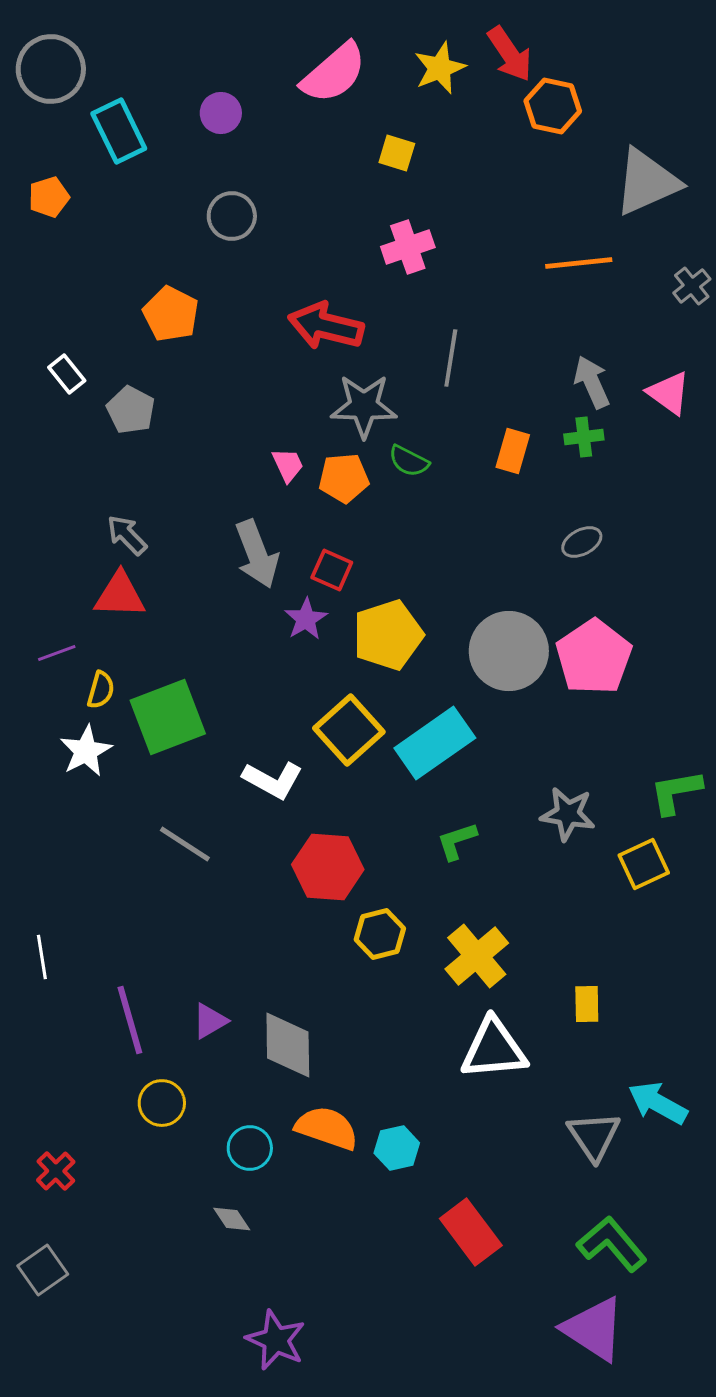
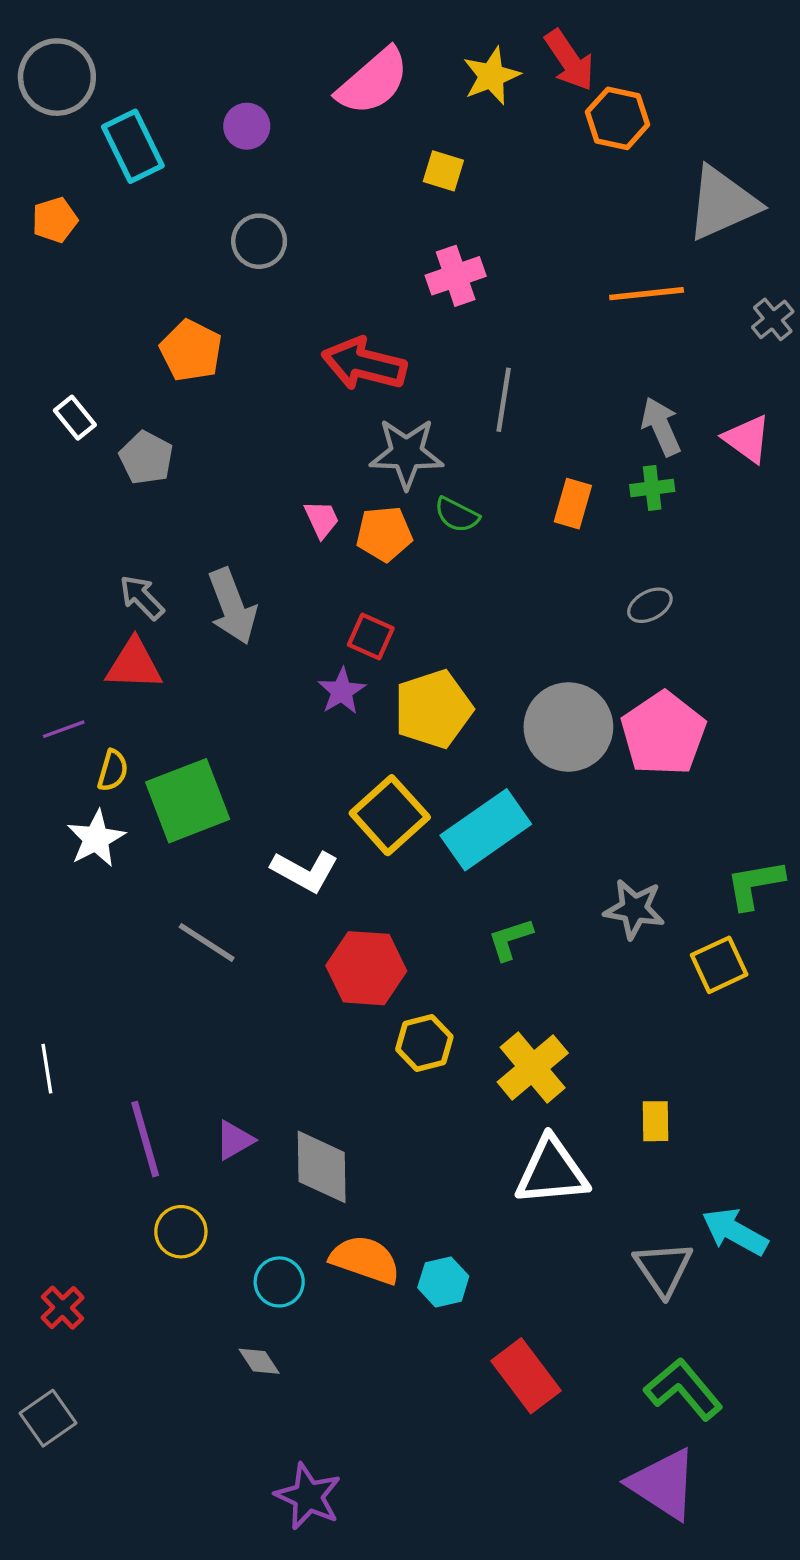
gray arrow: (257, 554) -> (232, 606), moved

